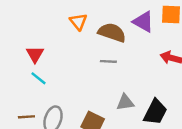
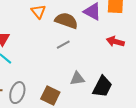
gray line: (108, 61) -> (63, 45), turned -32

